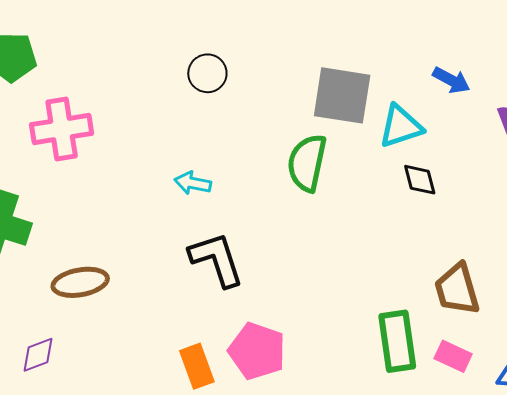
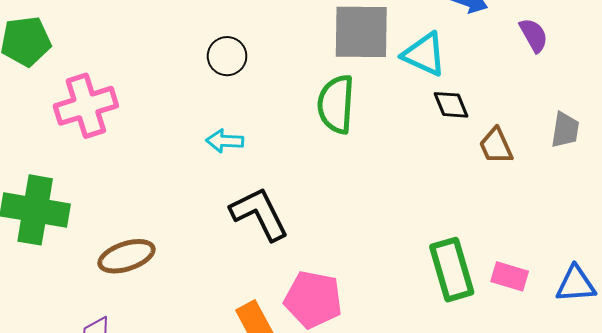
black circle: (207, 73) -> (227, 56), moved
cyan triangle: (401, 126) -> (424, 54), turned 51
brown trapezoid: (457, 289) -> (496, 146), moved, size x0.7

